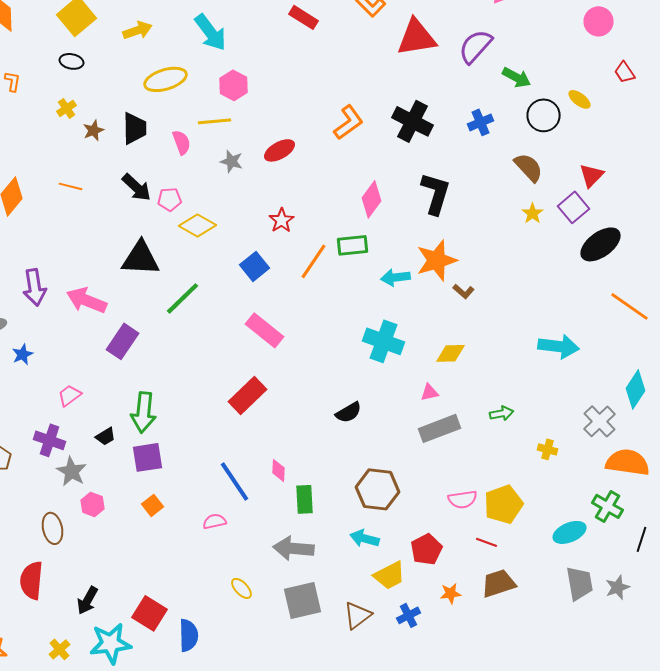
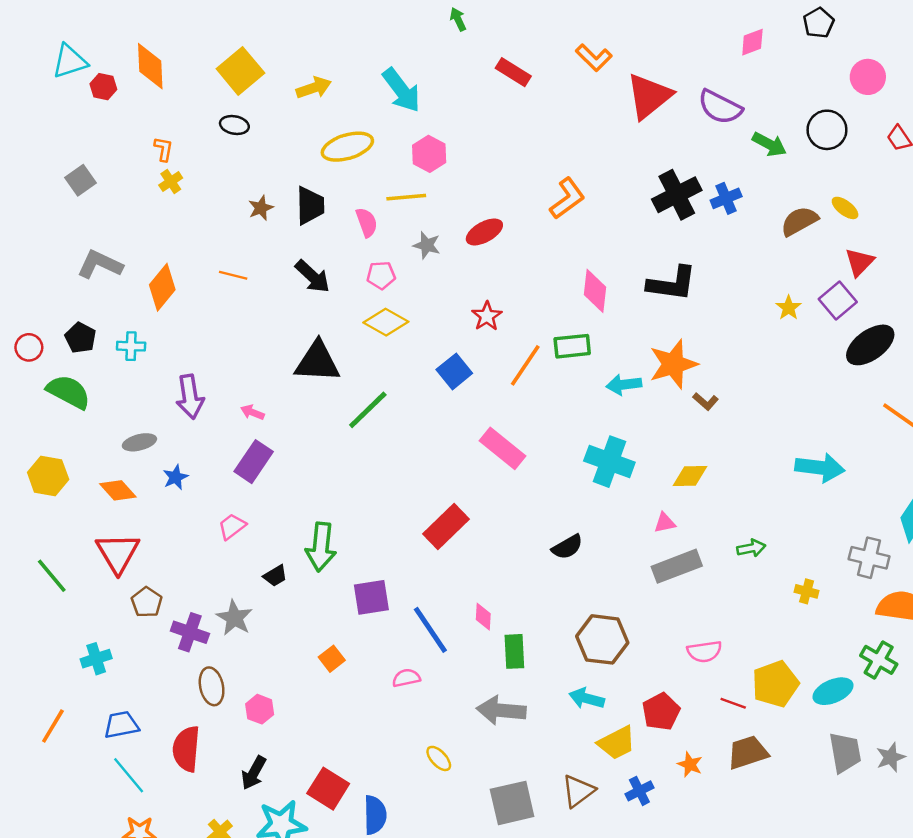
red triangle: (416, 37) -> (649, 96), turned -30
purple semicircle: (476, 46) -> (720, 107), turned -105
yellow ellipse: (580, 99) -> (845, 208), moved
yellow cross: (66, 108) -> (171, 181), moved
black circle: (544, 115) -> (827, 130), moved
black cross: (412, 121) -> (677, 195), moved, turned 36
brown semicircle: (528, 167) -> (799, 221), moved, turned -76
black L-shape: (436, 193) -> (672, 284), turned 81
pink pentagon: (170, 199) -> (381, 275), moved
pink diamond: (372, 199) -> (595, 291), turned -30
pink arrow: (86, 300) -> (252, 412), size x0.5
pink rectangle: (264, 330) -> (502, 448), moved
purple rectangle: (122, 341) -> (254, 462), moved
gray cross: (600, 421) -> (869, 558), turned -32
purple cross: (50, 440) -> (190, 632), moved
purple square: (148, 457) -> (371, 597), moved
pink hexagon: (92, 504) -> (260, 709), moved
yellow pentagon: (504, 504) -> (775, 684), moved
orange star: (450, 593) -> (690, 764), turned 30
gray square: (302, 600) -> (512, 803), moved

